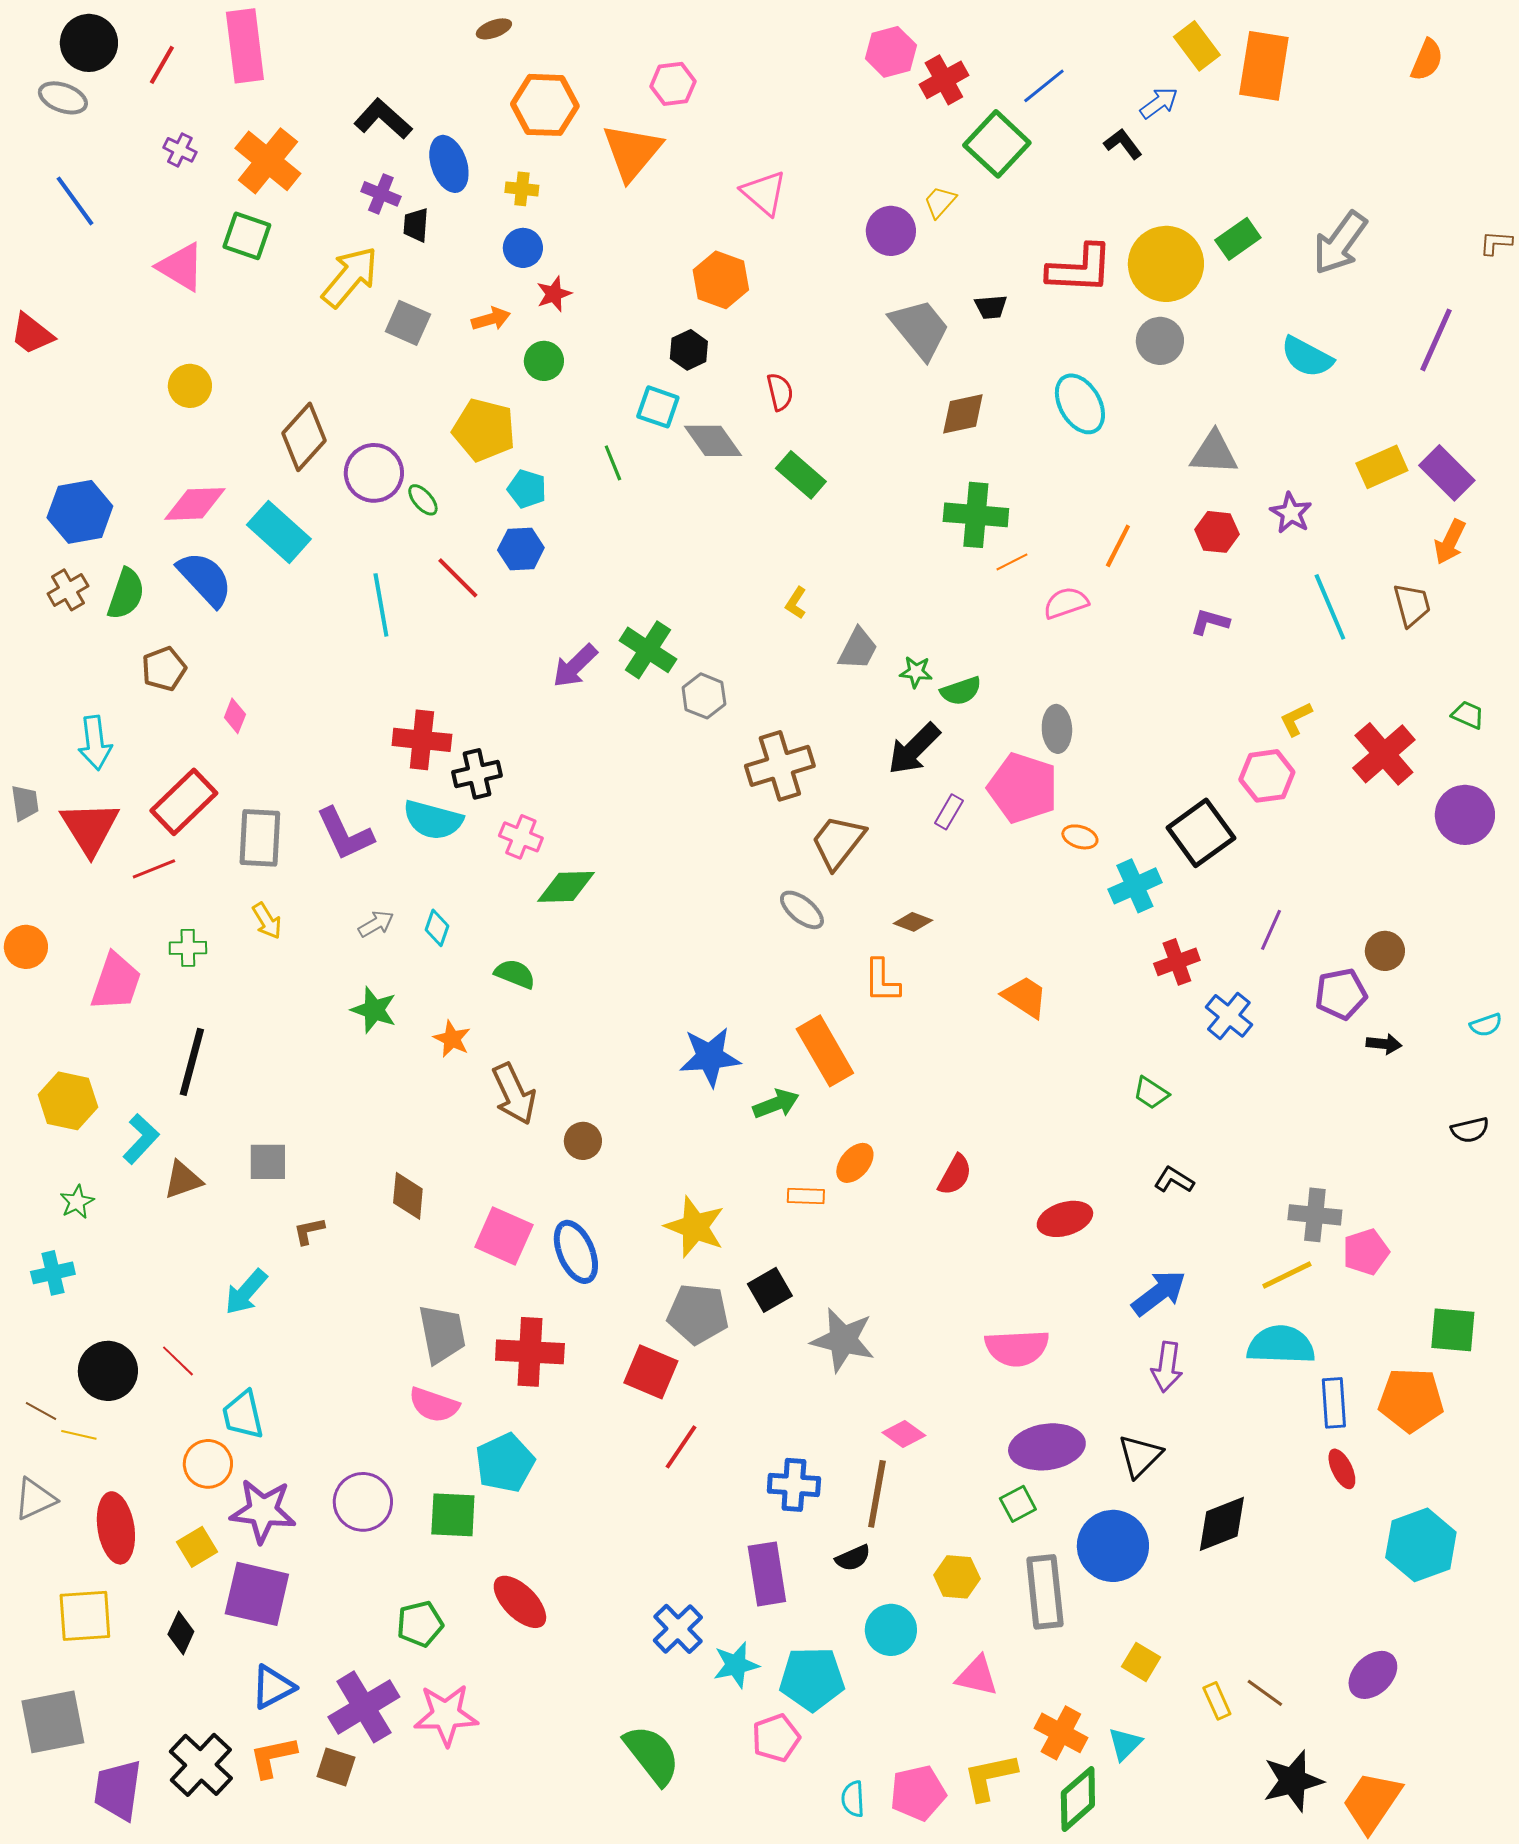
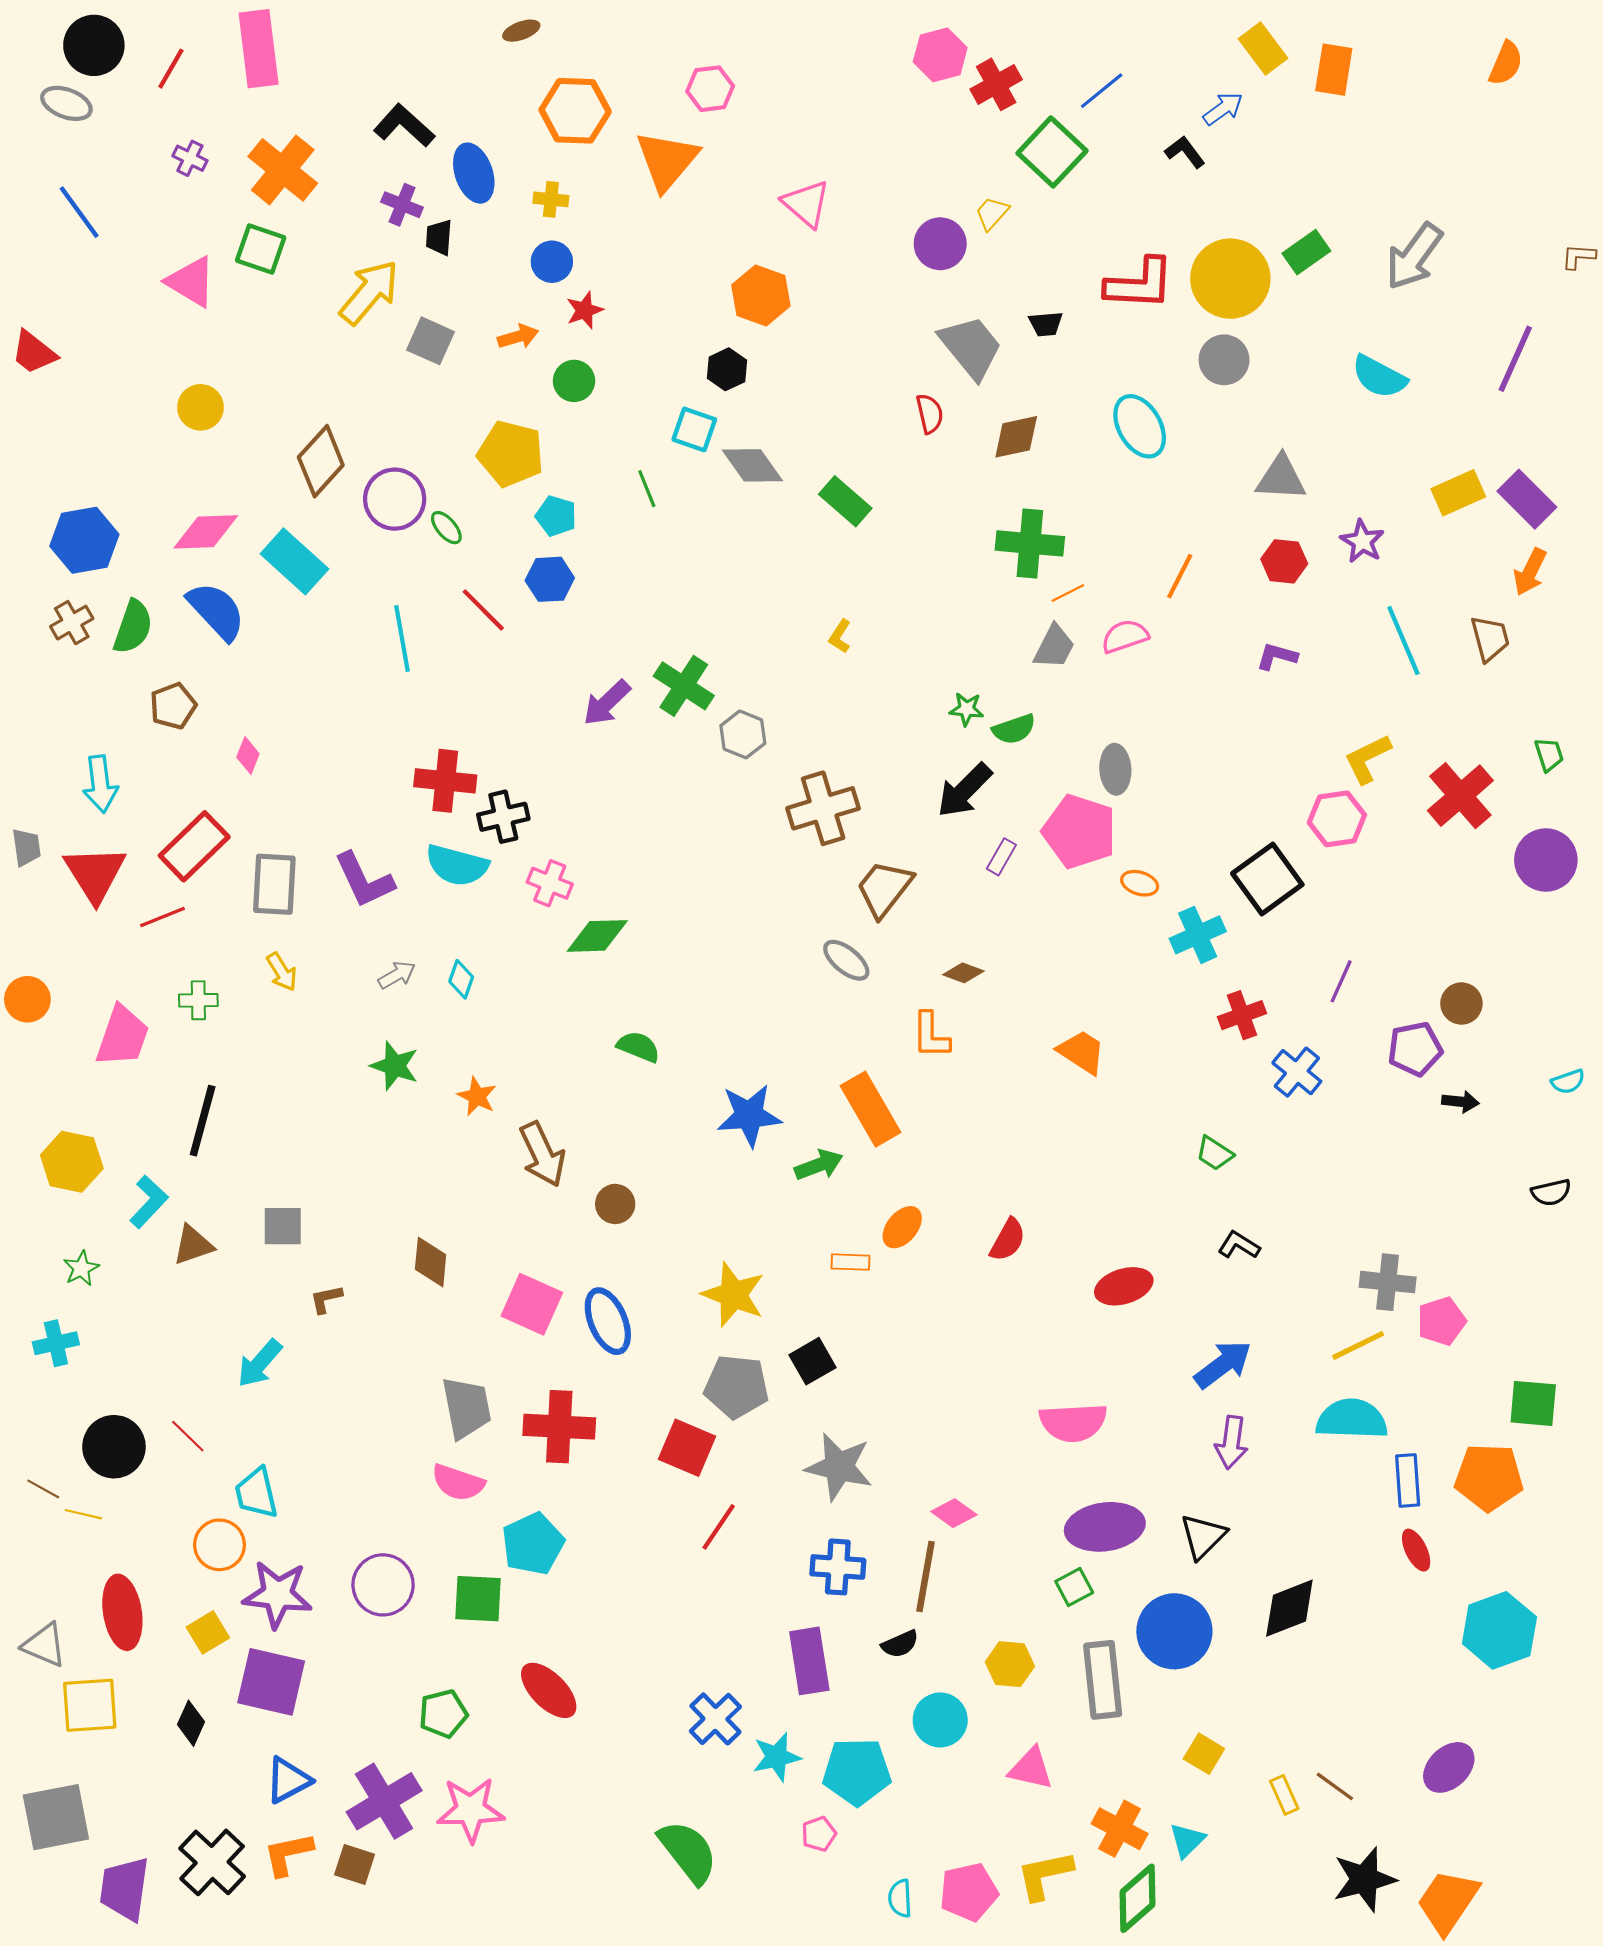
orange rectangle: (1264, 66) -> (1334, 70), size x0.7
red semicircle: (780, 392) -> (930, 414), moved
gray trapezoid: (858, 649) -> (1054, 647), moved
green trapezoid: (1468, 715) -> (1549, 754), turned 48
yellow L-shape: (1296, 719) -> (1368, 759), size x1.4
green semicircle: (515, 974) -> (638, 1047), moved
gray star: (843, 1340) -> (839, 1467), moved
gray triangle: (35, 1499) -> (44, 1645), moved, turned 48
pink pentagon: (776, 1738) -> (819, 1834), size x0.7

